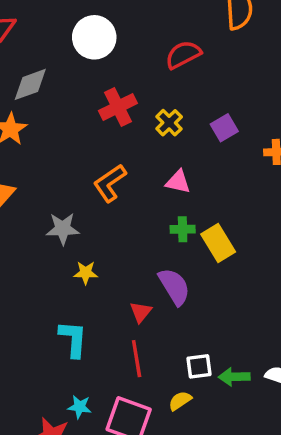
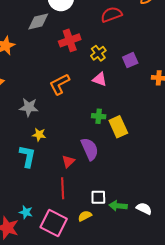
gray diamond: (30, 84) -> (38, 21), moved
pink triangle: (178, 182) -> (100, 79), moved
cyan L-shape: (73, 339) -> (27, 156), moved

